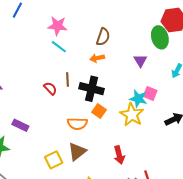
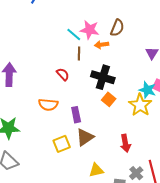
pink star: (57, 26) -> (90, 30), moved
orange arrow: (97, 58) -> (102, 45), moved
brown line: (67, 79) -> (79, 53), moved
orange semicircle: (77, 124) -> (48, 105), moved
purple rectangle: (20, 125) -> (76, 115), moved, turned 49

